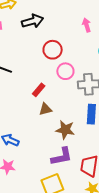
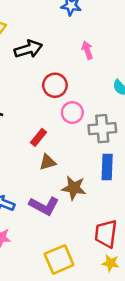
pink arrow: (87, 25) -> (87, 50), moved
purple L-shape: (62, 156) -> (44, 206), moved, turned 40

